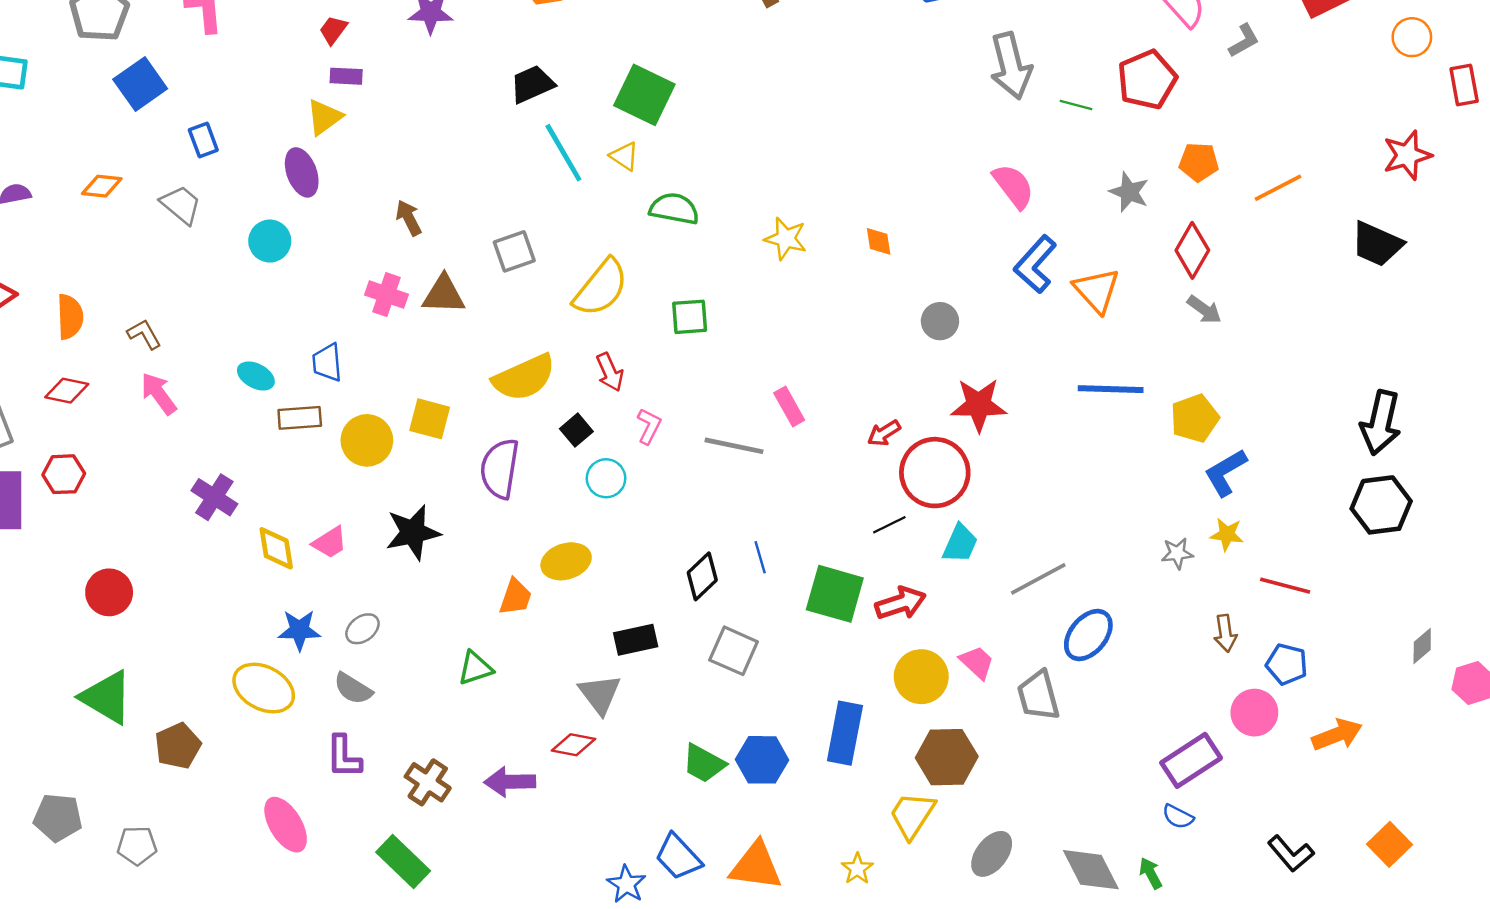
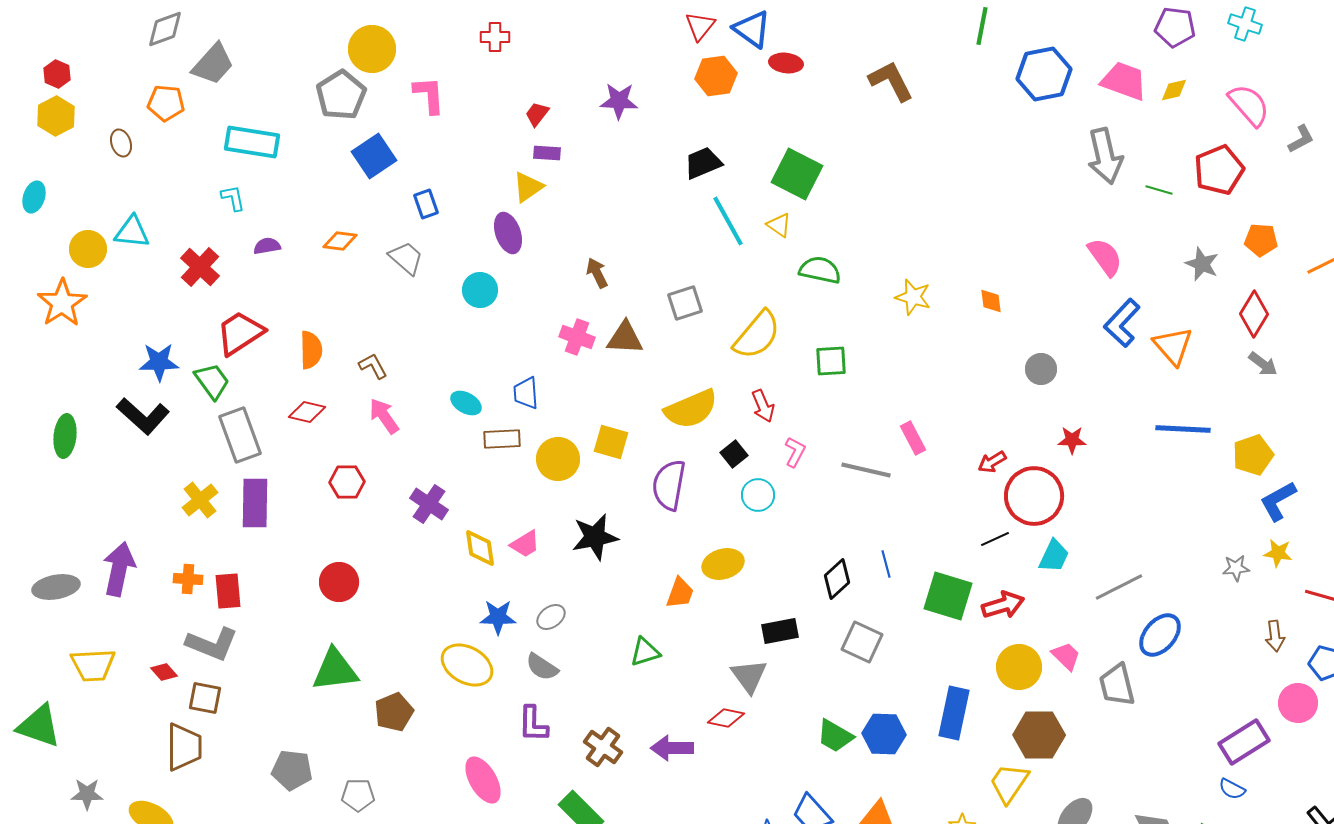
red star: (979, 405) -> (1072, 440), size x0.6
red hexagon: (64, 474) -> (347, 482), moved
green triangle: (107, 697) -> (335, 670), turned -39

